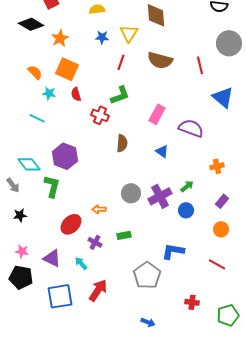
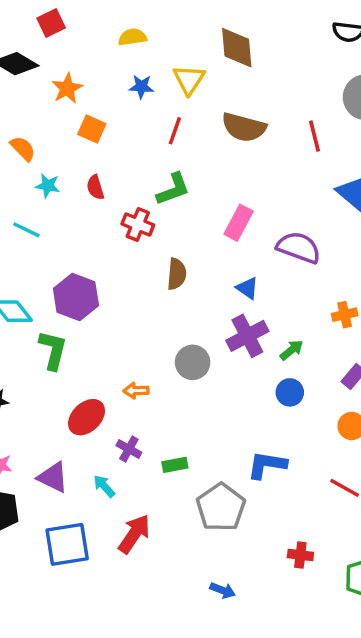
orange square: (67, 69) -> (92, 129), moved, size x0.7
purple cross: (160, 196) -> (247, 336), moved
green rectangle: (124, 235) -> (175, 465), moved

